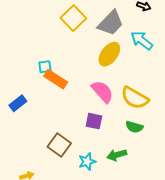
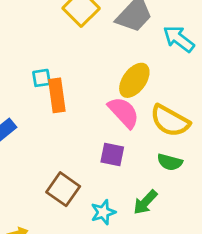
yellow ellipse: (109, 54) -> (134, 80), moved
orange rectangle: (56, 79) -> (57, 95), turned 50
green arrow: (117, 155) -> (145, 202), turned -30

